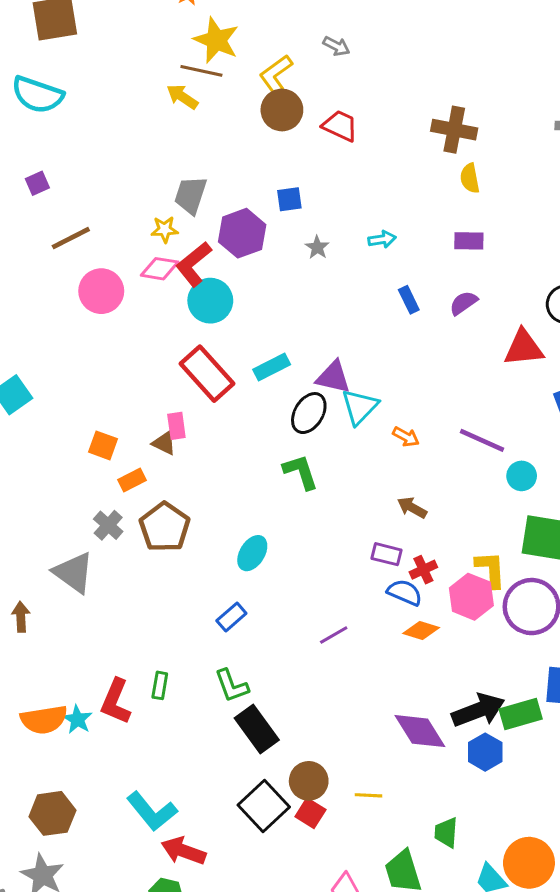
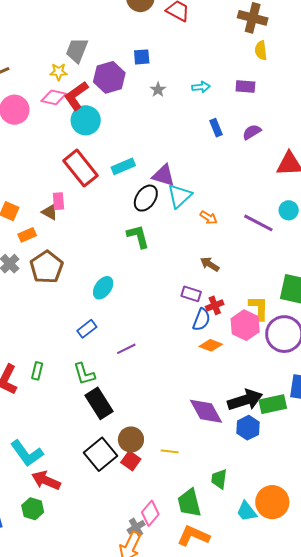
purple rectangle: (469, 241) -> (245, 87), moved
cyan circle: (522, 476) -> (289, 210), moved
blue semicircle: (405, 592) -> (201, 320), turned 85
purple line: (334, 635) -> (126, 349), moved

